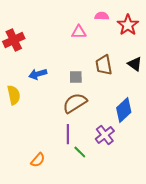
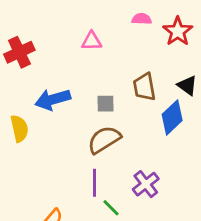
pink triangle: (79, 32) -> (92, 41), moved
blue arrow: (38, 74) -> (53, 99), size x1.4
blue diamond: (124, 110) -> (172, 117), moved

